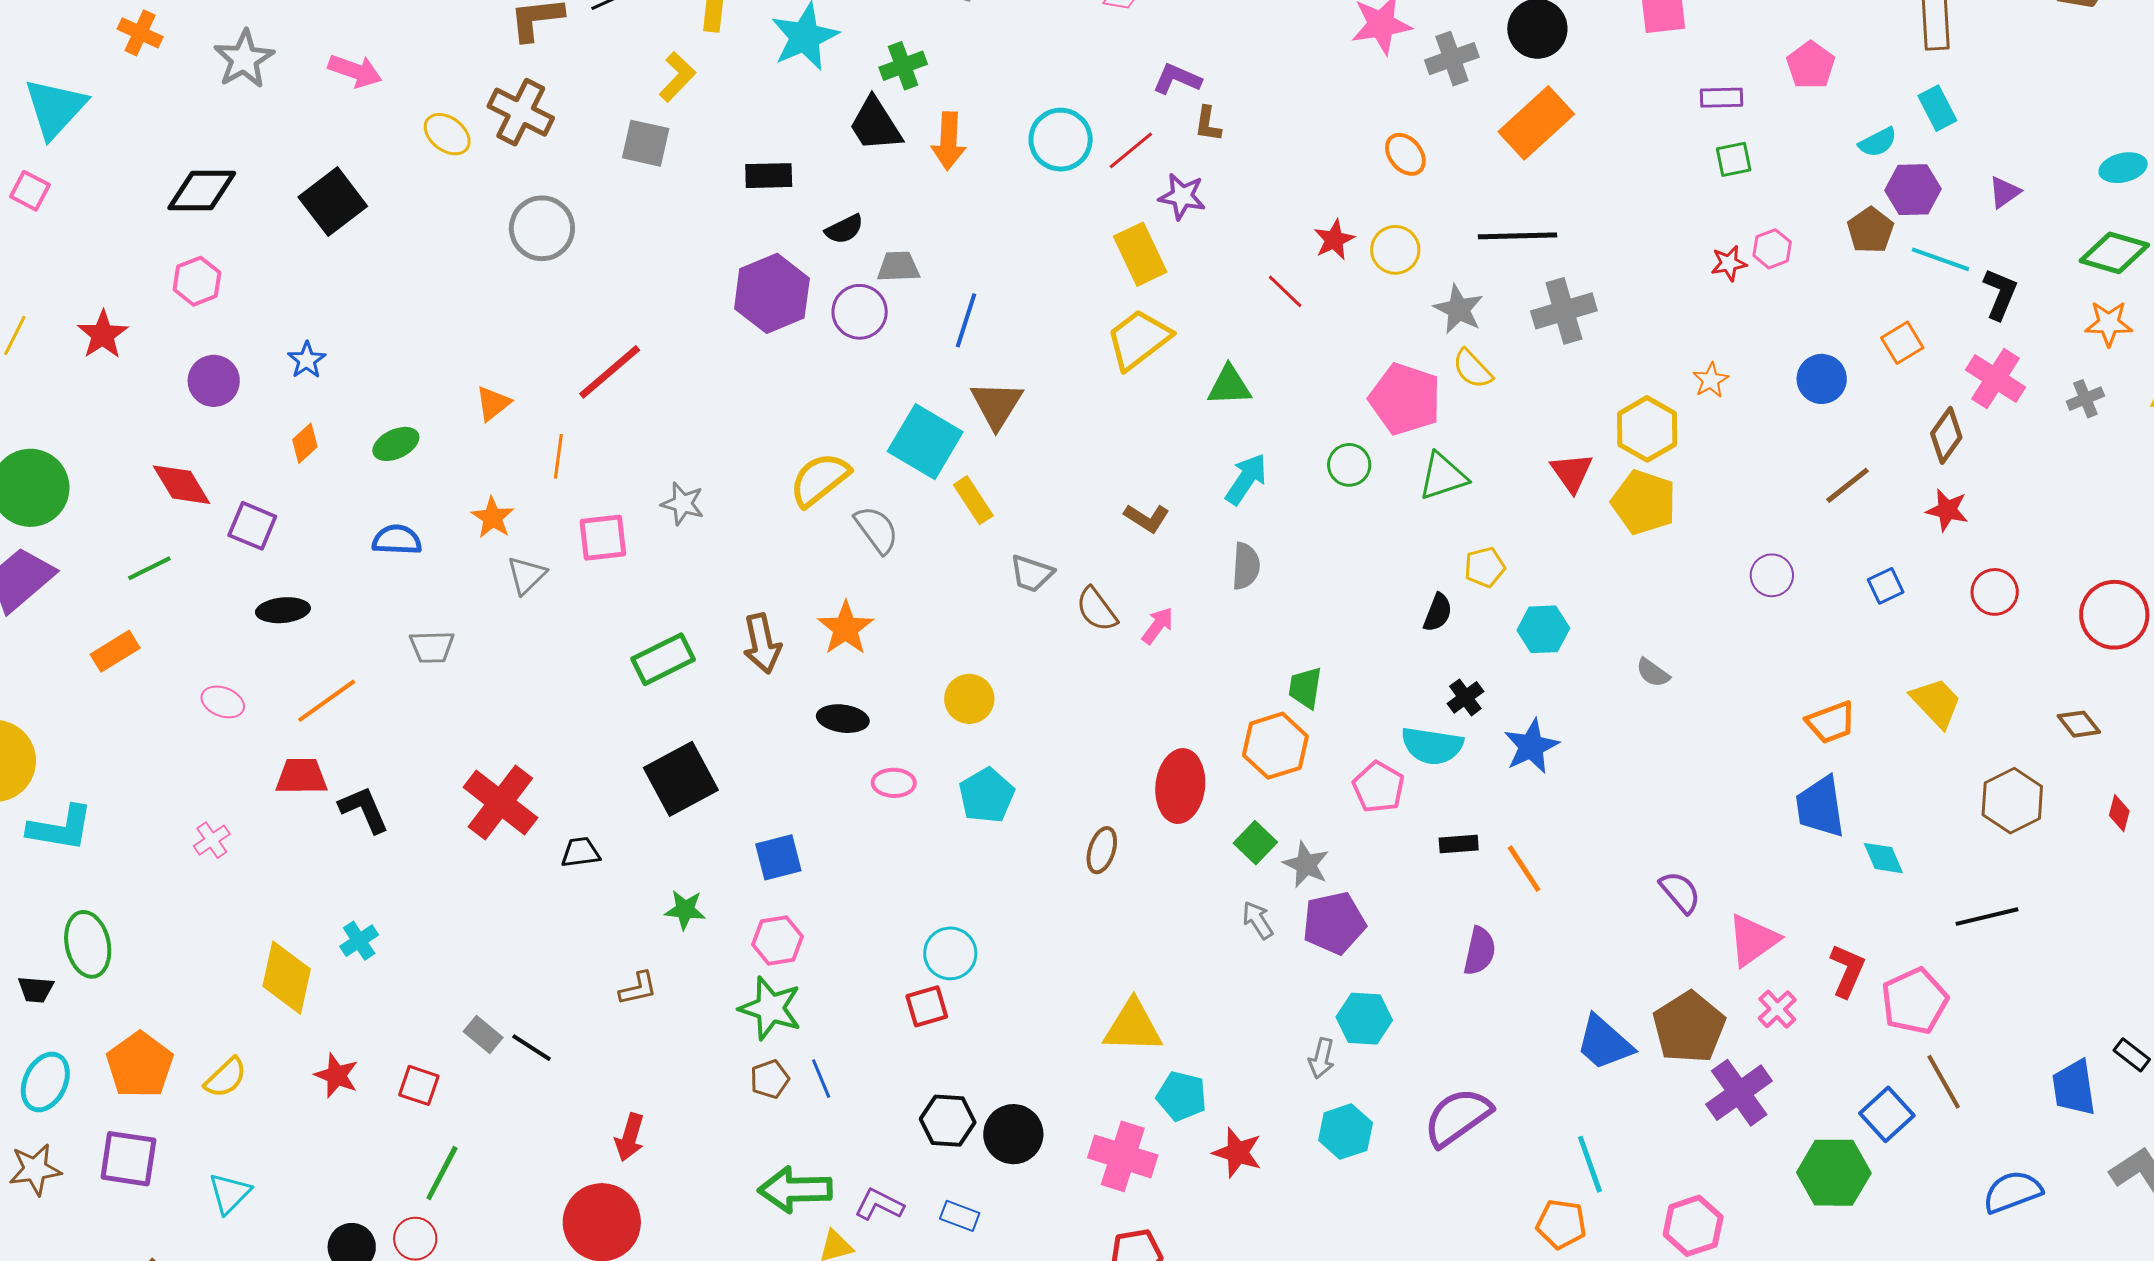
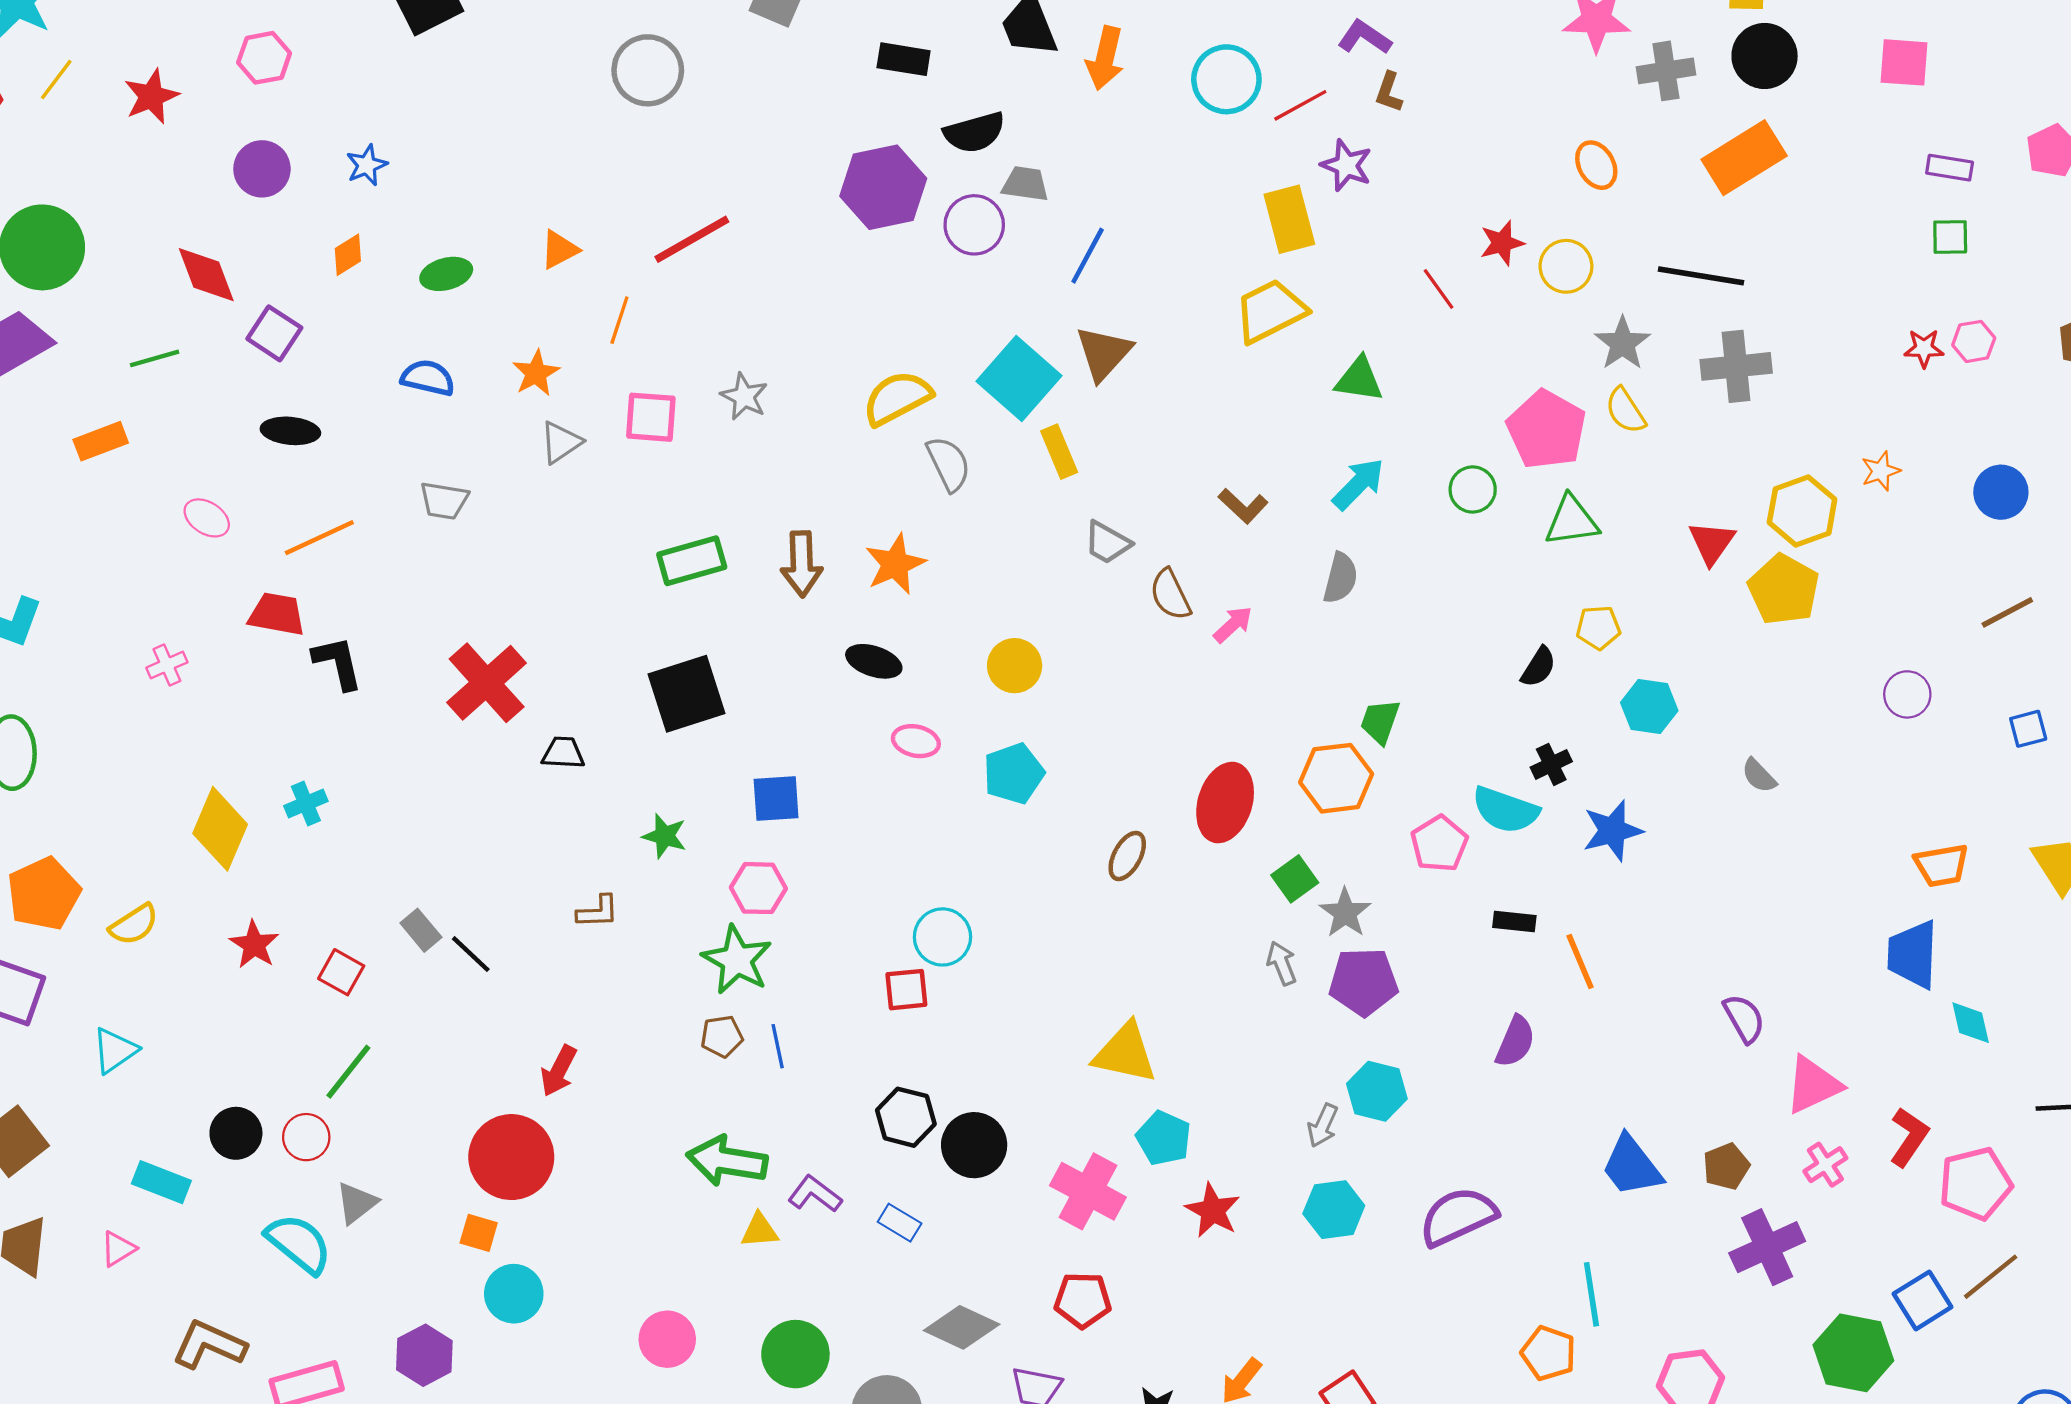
black semicircle: (844, 229) -> (974, 132), size x1.4
brown pentagon: (1689, 1027) -> (1726, 1166), size x0.6
brown line: (1944, 1082) -> (1991, 1277), turned 70

